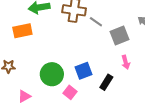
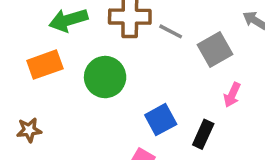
pink arrow: (126, 62) -> (232, 95), turned 48
green circle: (52, 74) -> (105, 77), moved

